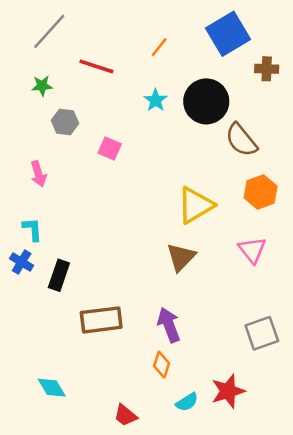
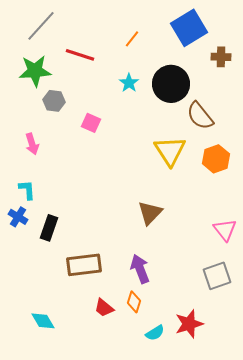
green star: (42, 86) -> (35, 71), size x1.8
yellow triangle: (195, 205) -> (170, 151), moved, turned -32
pink triangle: (252, 250) -> (225, 230), moved
red trapezoid: (125, 415) -> (104, 308), moved

